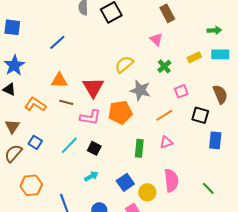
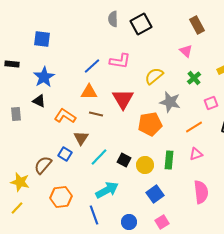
blue line: (57, 42) -> (92, 66), moved
pink L-shape: (90, 117) -> (120, 61), moved
brown triangle: (12, 126) -> (81, 138), moved
cyan arrow: (91, 176) -> (107, 190), moved, size x1.6
yellow circle: (147, 192) -> (145, 165), moved

